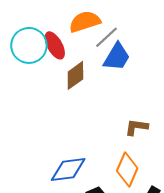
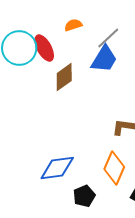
orange semicircle: (85, 22) -> (73, 25), size x0.6
gray line: (106, 37) -> (108, 38), moved

